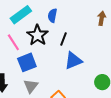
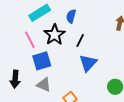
blue triangle: (73, 61) -> (88, 63), turned -30
gray triangle: (31, 86) -> (44, 85), turned -49

